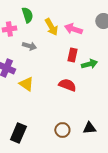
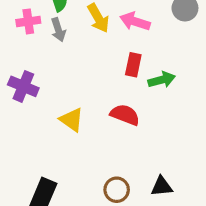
gray arrow: (29, 46) -> (58, 30), moved, turned 56
yellow triangle: (26, 84) -> (72, 120), moved

